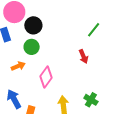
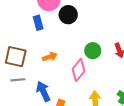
green circle: (32, 47) -> (93, 51), moved

